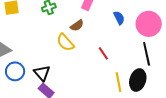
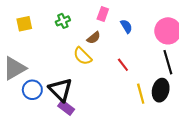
blue semicircle: (119, 18) -> (126, 26), moved
black triangle: (42, 73) -> (61, 90), size x1.4

